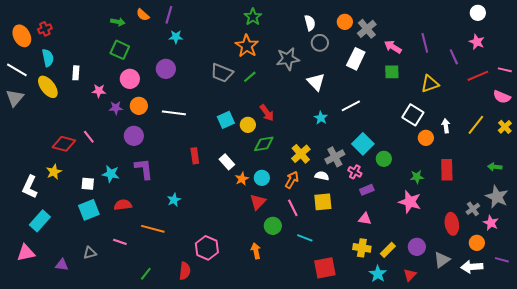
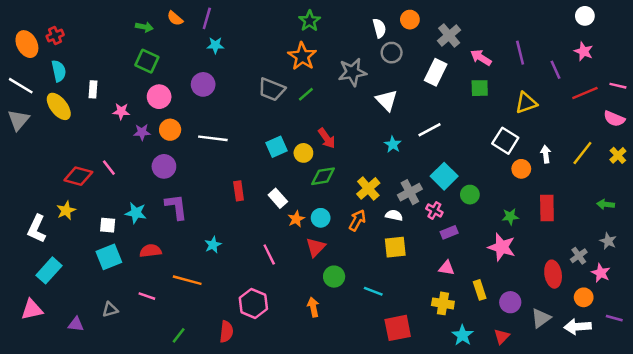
orange circle: (345, 22) -> (410, 20), moved
gray star: (497, 197) -> (608, 241), size x0.6
pink line: (293, 208) -> (269, 255), moved
yellow rectangle: (388, 250) -> (480, 290), moved, turned -63

